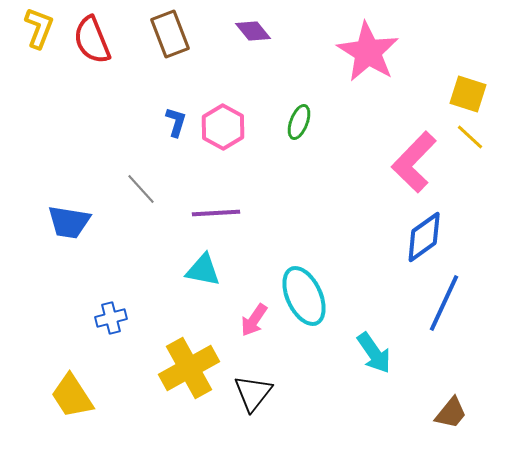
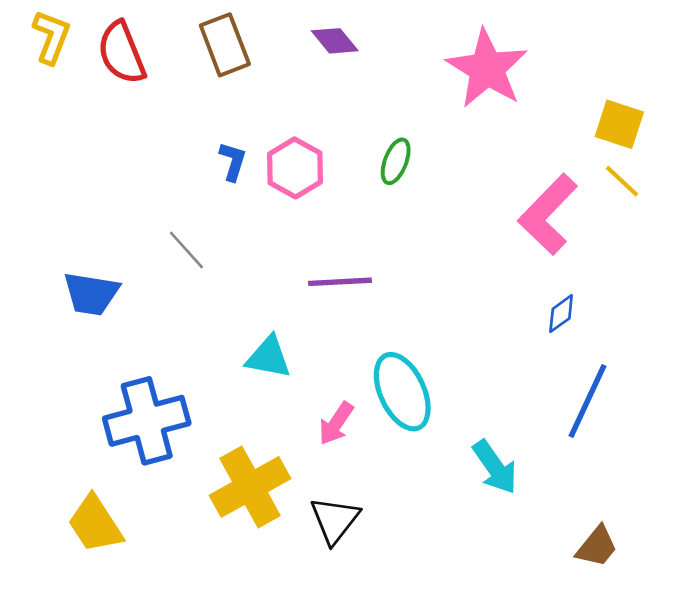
purple line: (216, 213) -> (340, 282), moved
blue diamond: (424, 237) -> (561, 314), size x0.6
blue cross: (111, 318) -> (147, 421), size x2.0

